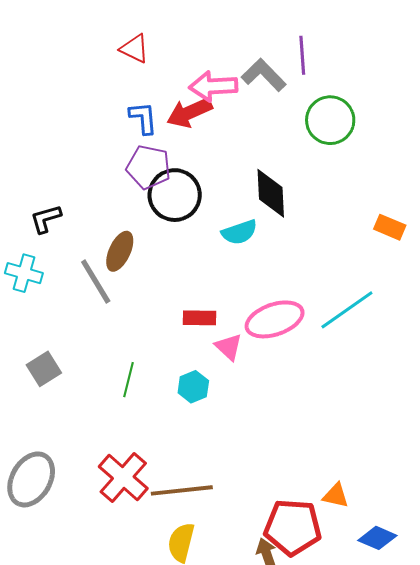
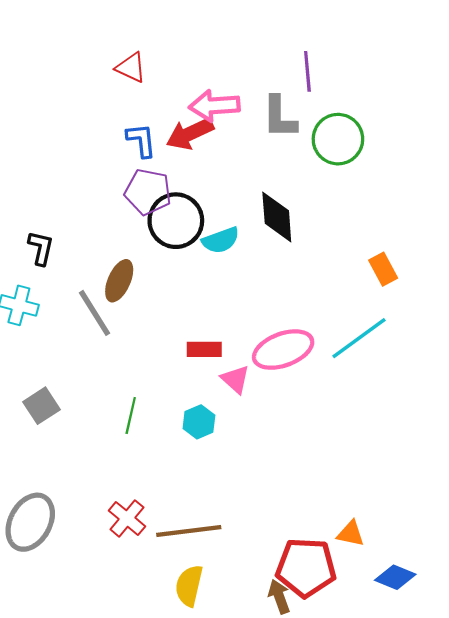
gray L-shape: (264, 75) -> (279, 117), moved, turned -135
black L-shape: (46, 219) -> (41, 248), turned 120
orange rectangle: (390, 227) -> (383, 269), moved, turned 40
cyan semicircle: (239, 232) -> (221, 240), moved
red cross: (123, 478) -> (127, 518), size x0.7

